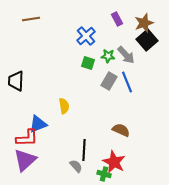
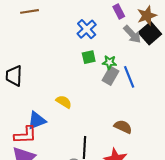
gray arrow: (126, 55) -> (132, 34), moved
green star: (108, 56) -> (109, 62), moved
green square: (88, 63) -> (89, 57), turned -32
yellow semicircle: (64, 106) -> (64, 102), turned -49

